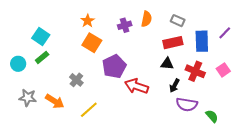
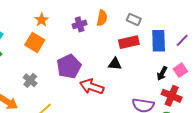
purple line: (225, 33) -> (182, 40), moved
orange square: (92, 43) -> (35, 42), moved
black triangle: (167, 64) -> (115, 64), moved
red cross: (195, 71) -> (172, 96), moved
black arrow: (174, 86) -> (162, 73), moved

